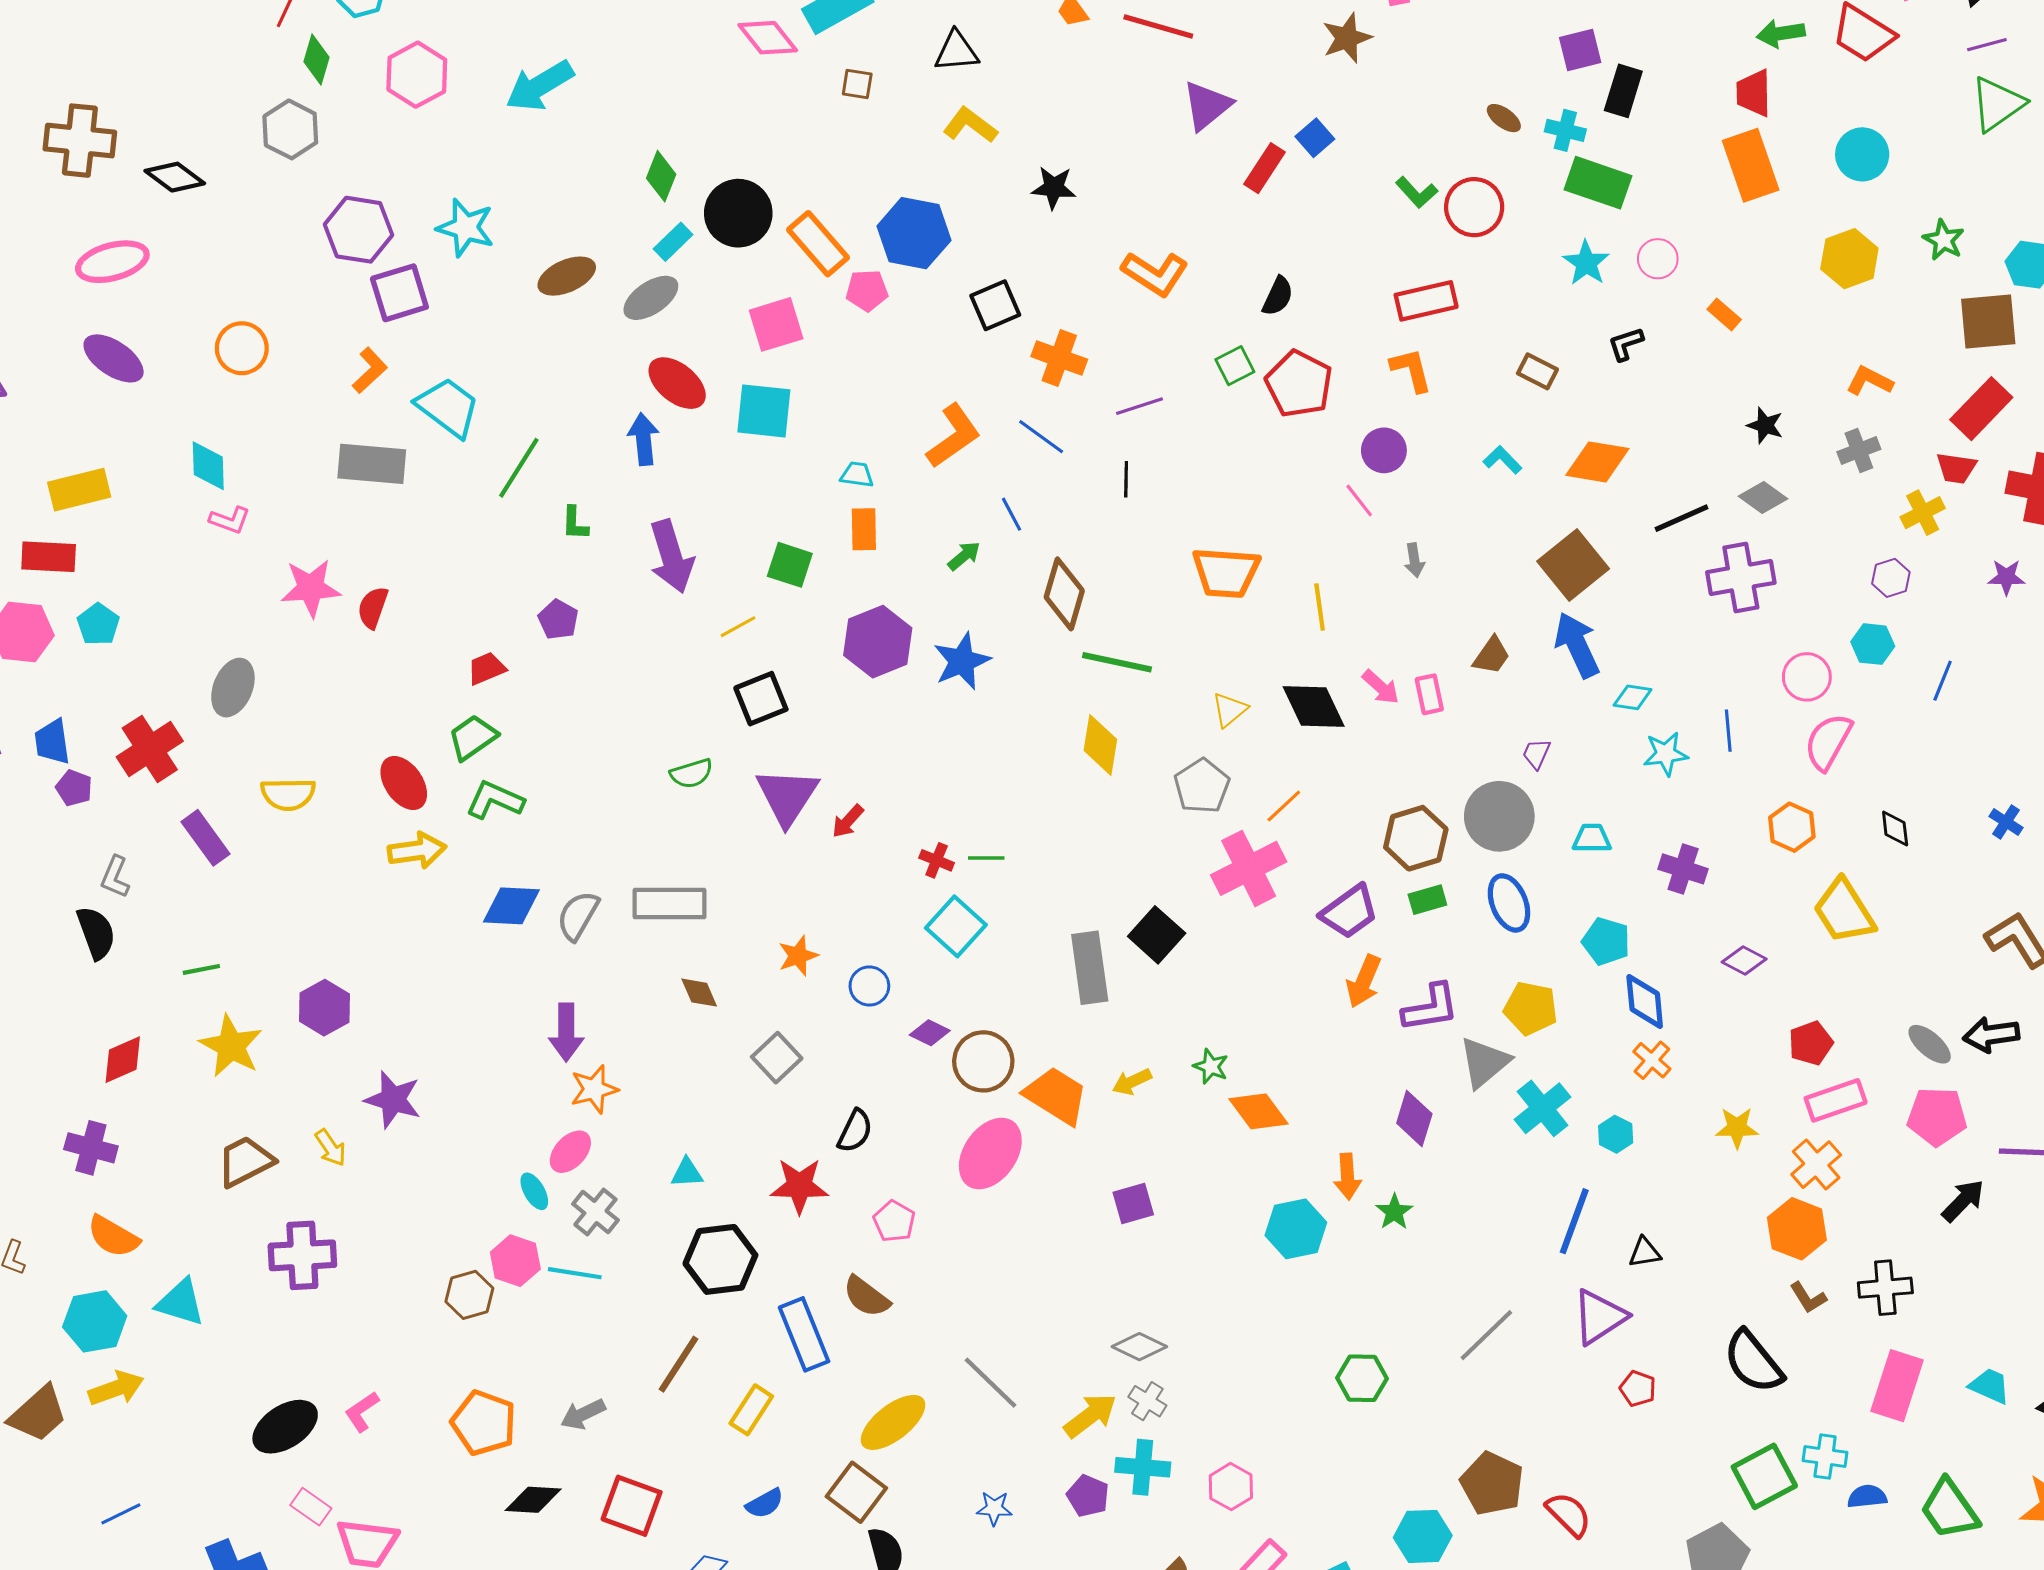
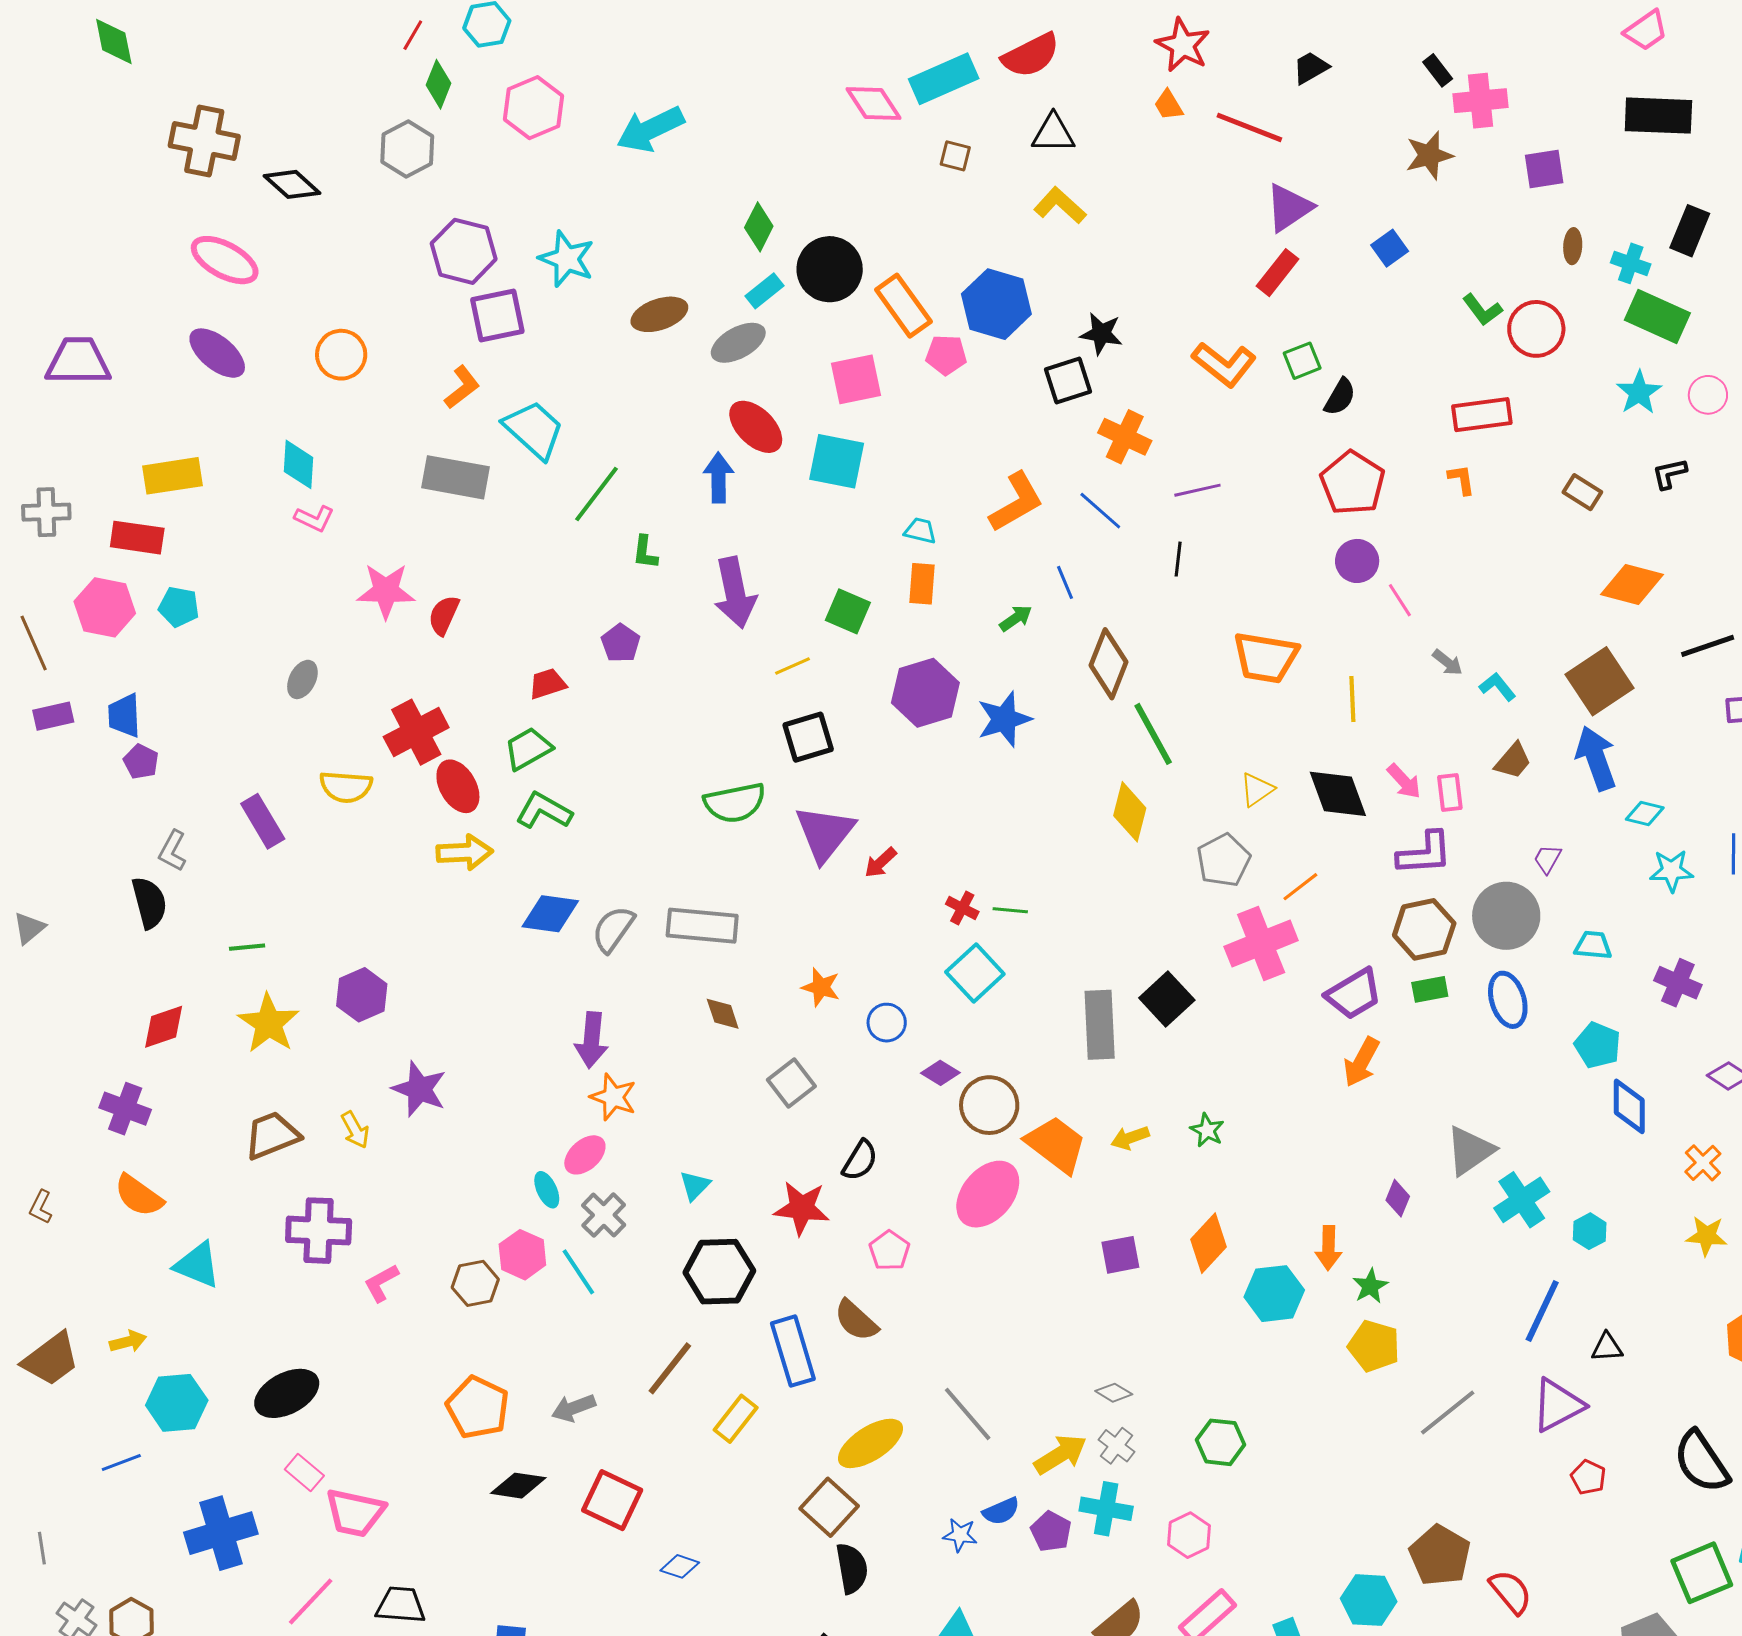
purple square: (1580, 50) -> (1544, 169), moved
brown ellipse: (1504, 118) -> (1573, 246), turned 52
red rectangle: (1264, 168) -> (1278, 273), moved
black star: (1054, 188) -> (1101, 334), moved
pink ellipse: (112, 262) -> (225, 260), turned 38
green square: (1235, 366) -> (1302, 361), moved
orange L-shape: (1411, 370) -> (1462, 480), size x0.7
purple circle: (1384, 450) -> (1357, 561), moved
cyan L-shape: (1502, 460) -> (1497, 687), moved
gray arrow: (1414, 560) -> (1448, 662), turned -48
cyan pentagon: (98, 624) -> (179, 607), turned -30
green line: (1117, 662) -> (1153, 734), turned 44
gray ellipse: (233, 688) -> (302, 679), size x0.7
red cross: (150, 749) -> (416, 732), moved
green semicircle: (691, 773) -> (735, 803), size x1.5
orange star: (798, 956) -> (821, 987), turned 30
purple L-shape: (1431, 1008) -> (1425, 853), moved
yellow pentagon: (1531, 1008) -> (1374, 1346), moved
orange cross: (1652, 1060) -> (1703, 1163), moved
orange star: (594, 1089) -> (613, 1097), turned 30
orange diamond: (1258, 1111) -> (1209, 1243), moved, turned 74
purple diamond: (1414, 1118) -> (1398, 1198), size x0.7
cyan triangle: (687, 1173) -> (695, 1186), turned -48
cyan line: (575, 1273) -> (578, 1272), turned 42
cyan hexagon: (95, 1321) -> (177, 1403), moved
gray diamond: (1139, 1347) -> (1114, 1393), size x0.7
green hexagon: (1362, 1378) -> (1220, 1442), moved
yellow arrow: (116, 1388) -> (128, 1342), size x0.7
pink L-shape: (362, 1412) -> (381, 1283), moved
blue semicircle: (765, 1503) -> (1001, 1511), moved

